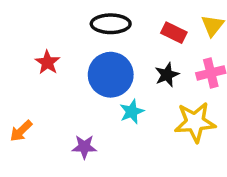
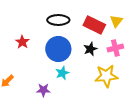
red rectangle: (174, 33) -> (94, 25), size x1.5
cyan star: (132, 112) -> (62, 73), moved

